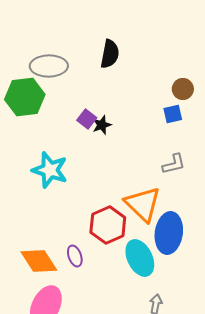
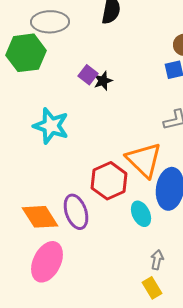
purple ellipse: (75, 256) -> (76, 212), size x1.6
cyan ellipse: (140, 258) -> (141, 214), size x0.7

